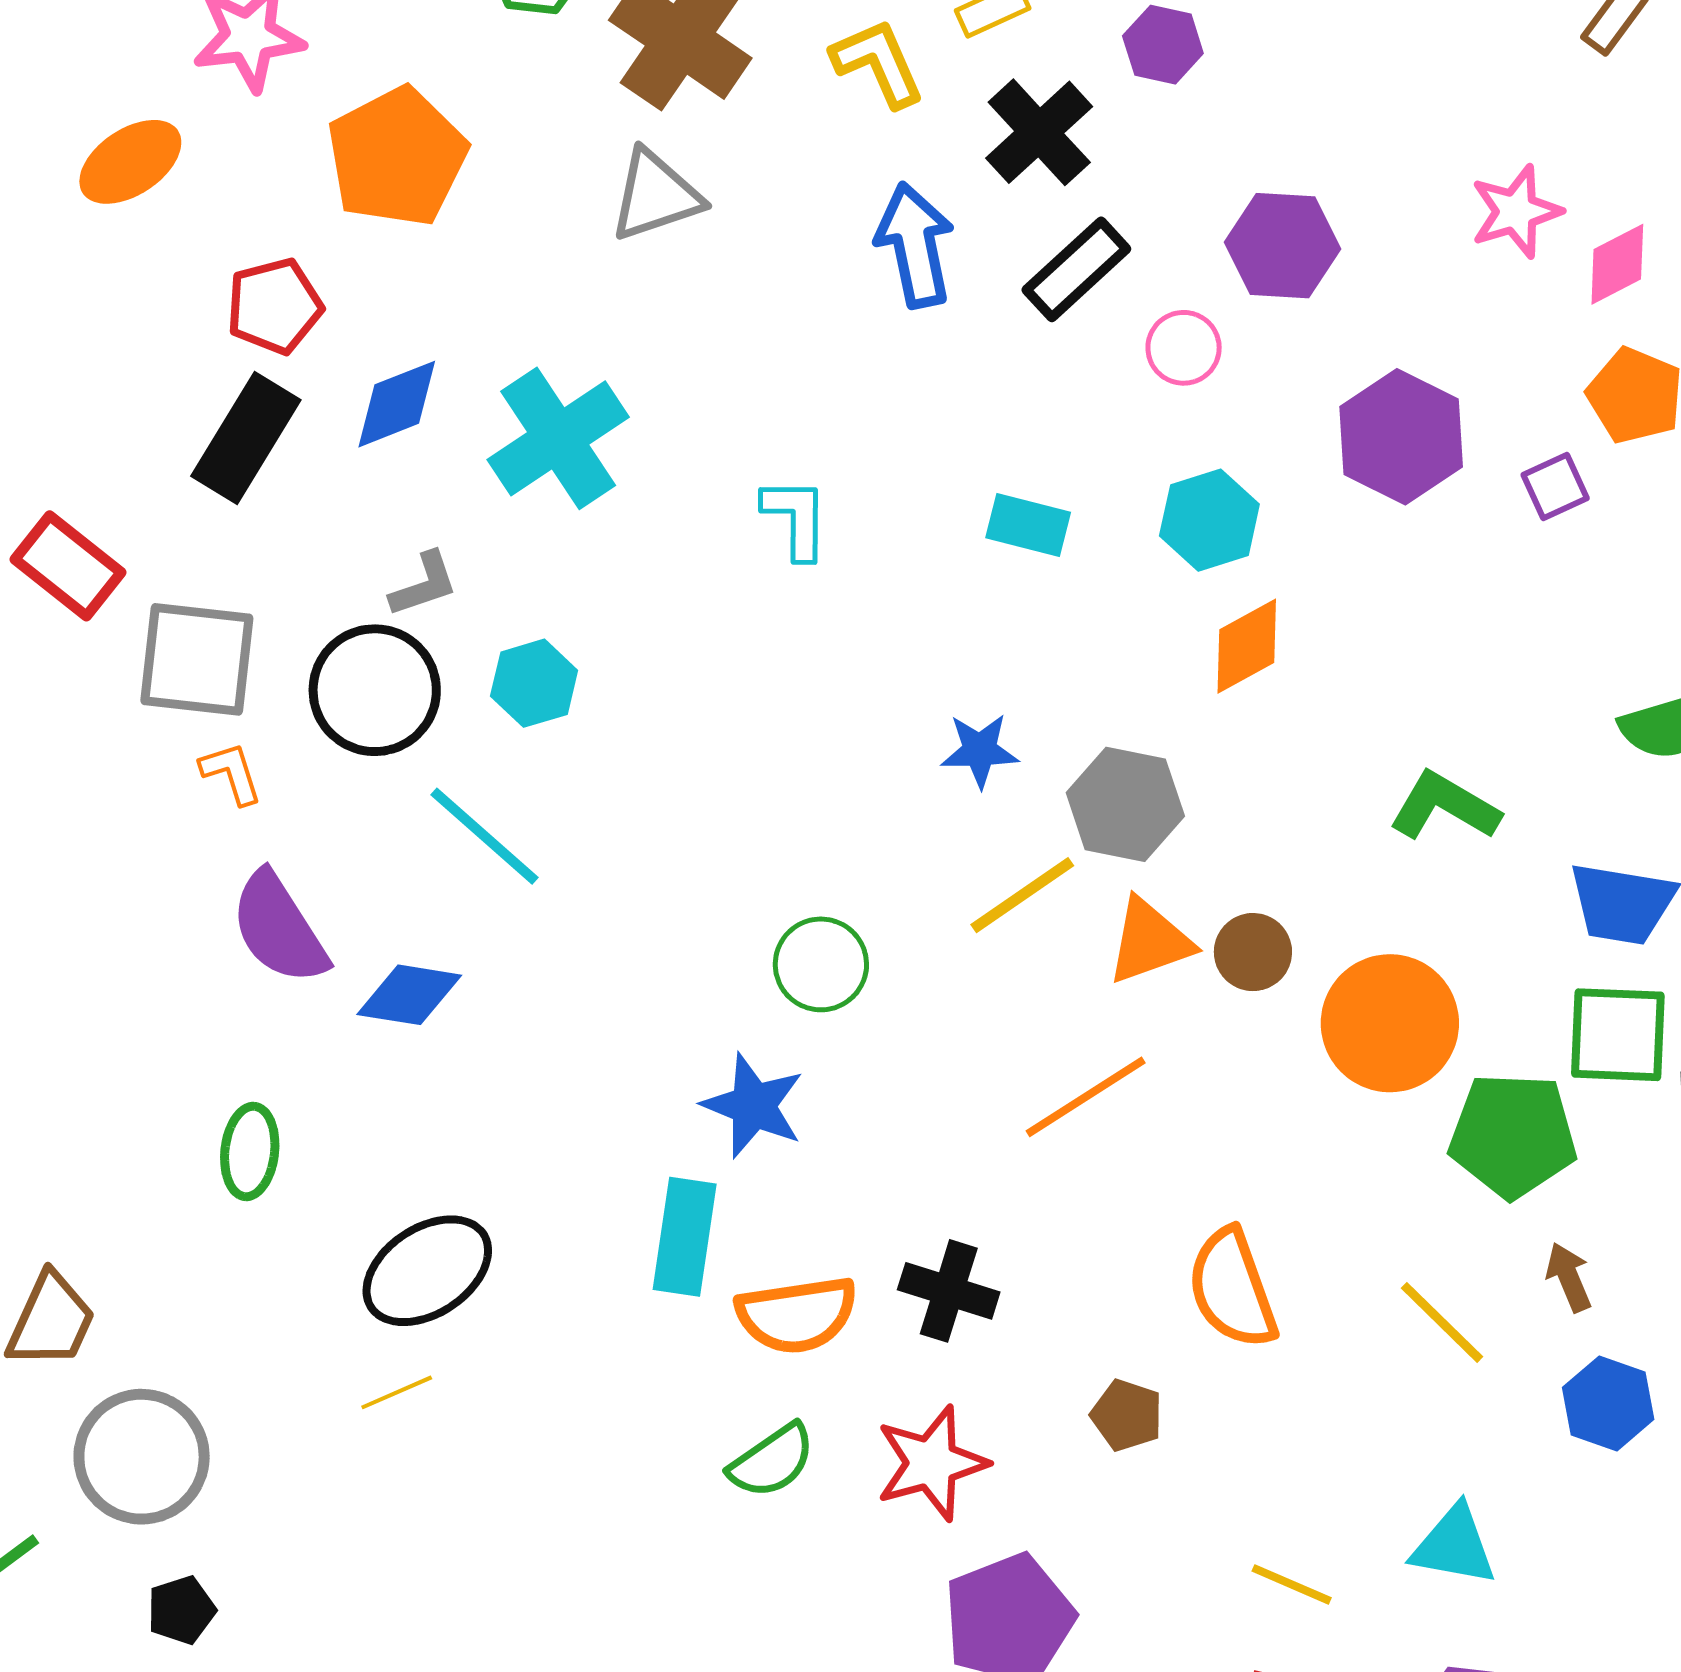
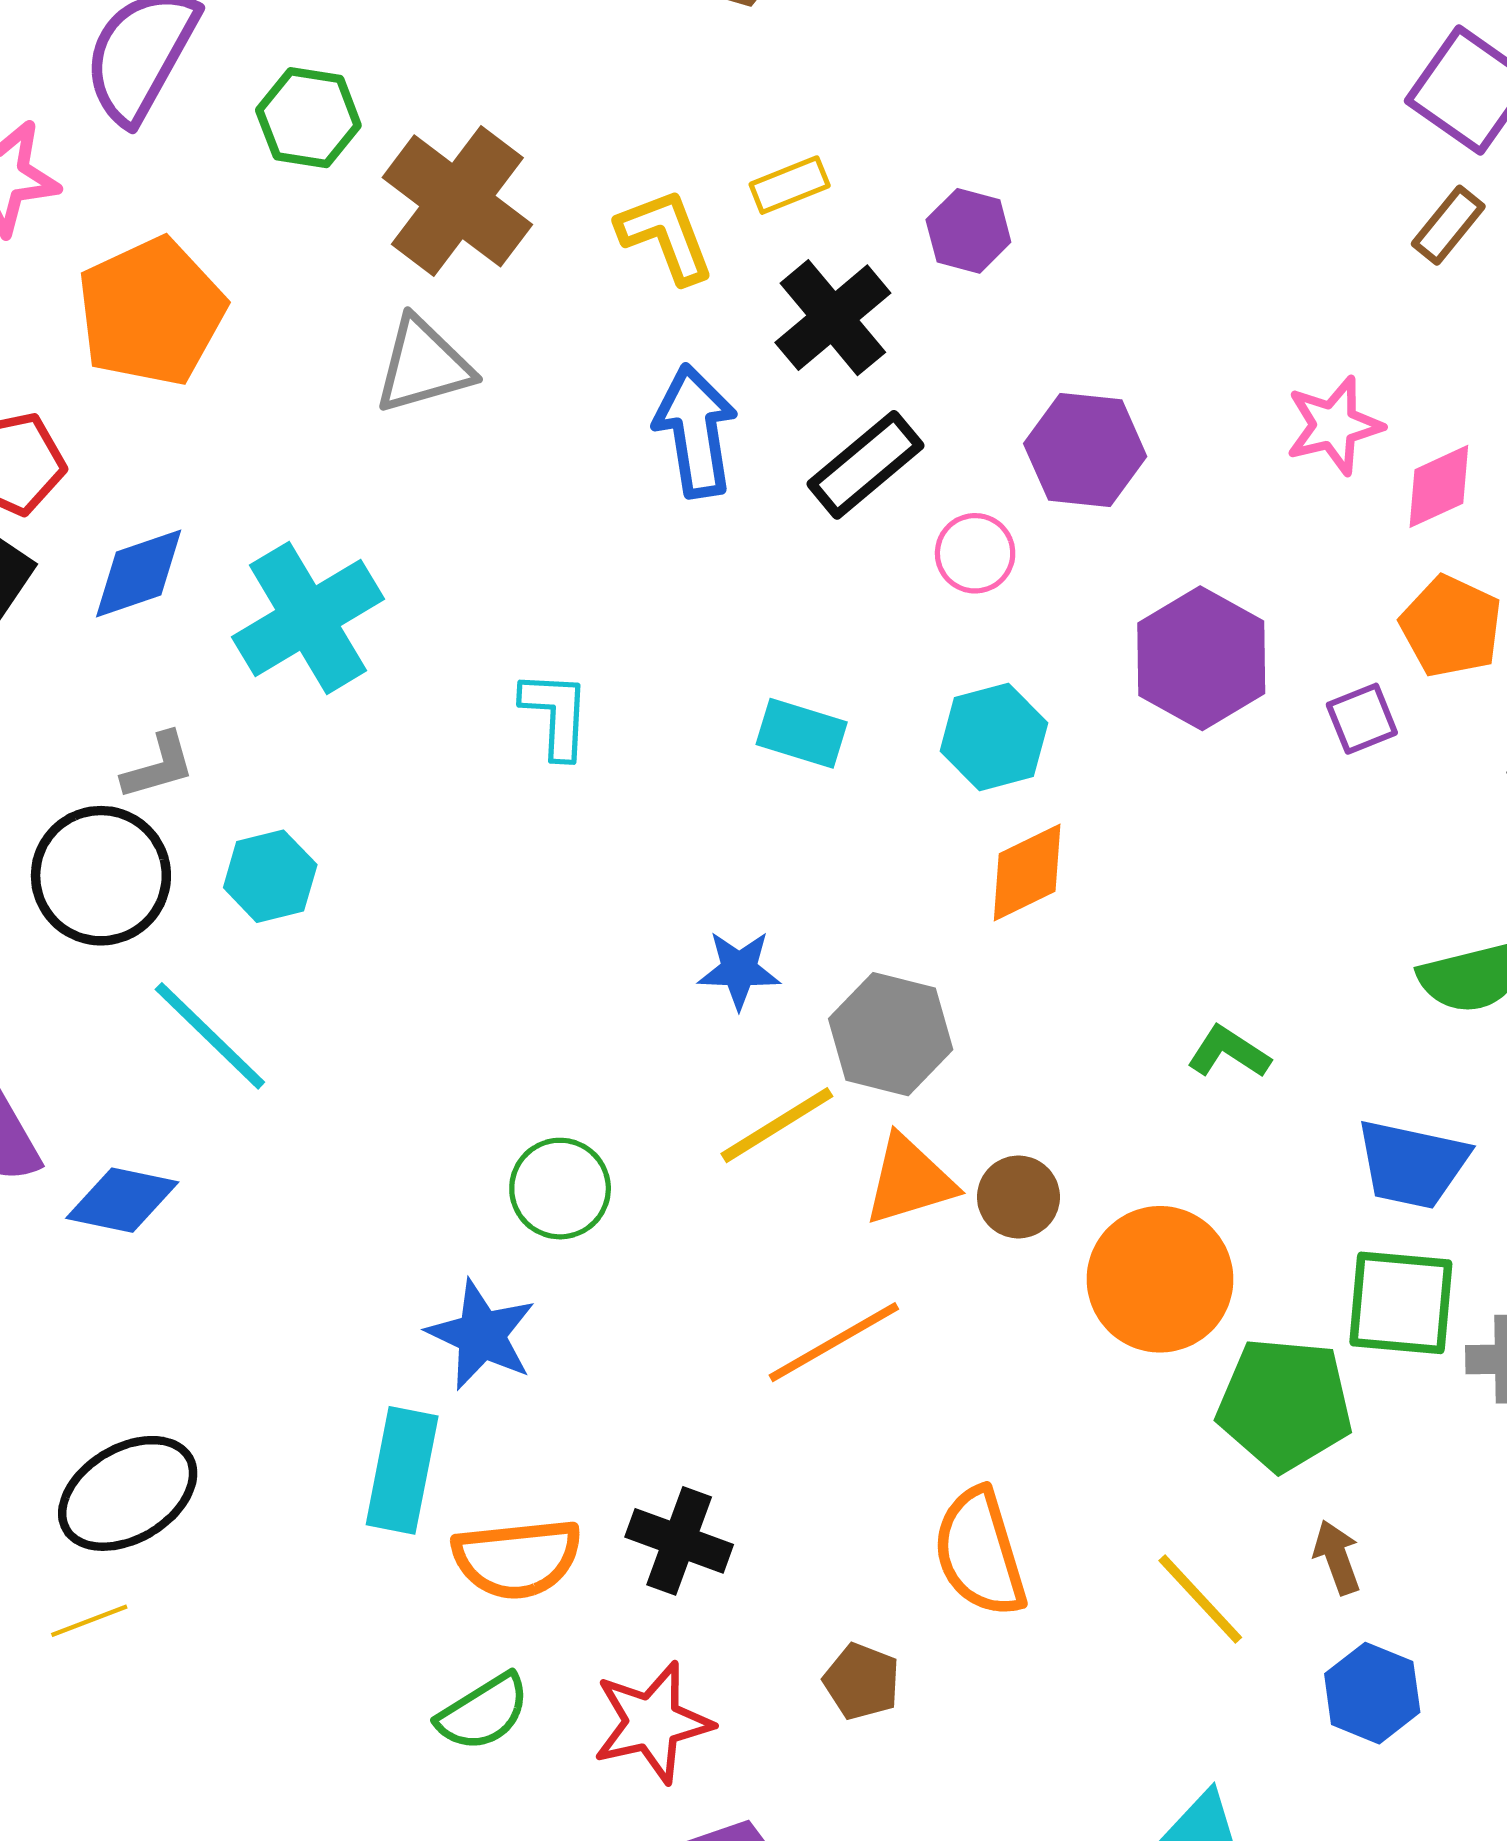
green L-shape: (1445, 806) -> (1229, 1052), size x0.7

